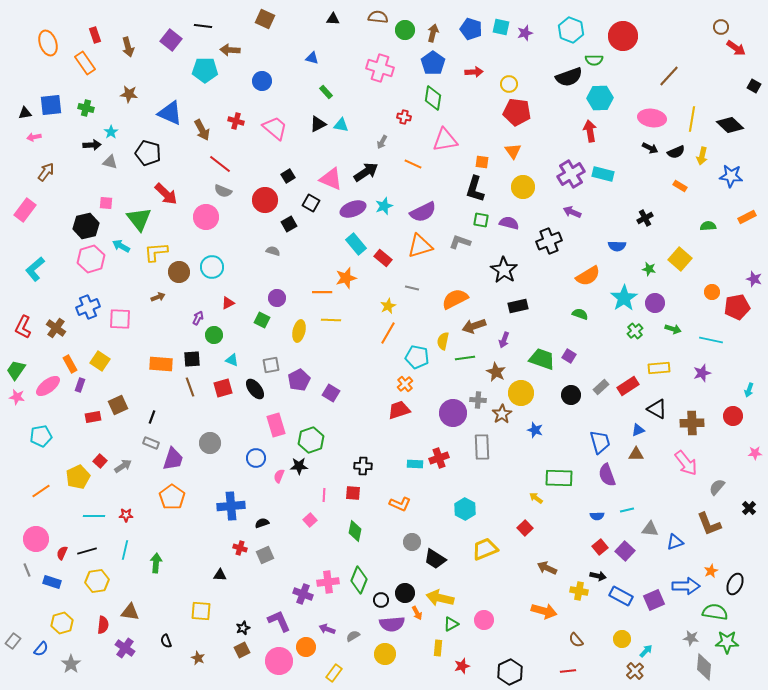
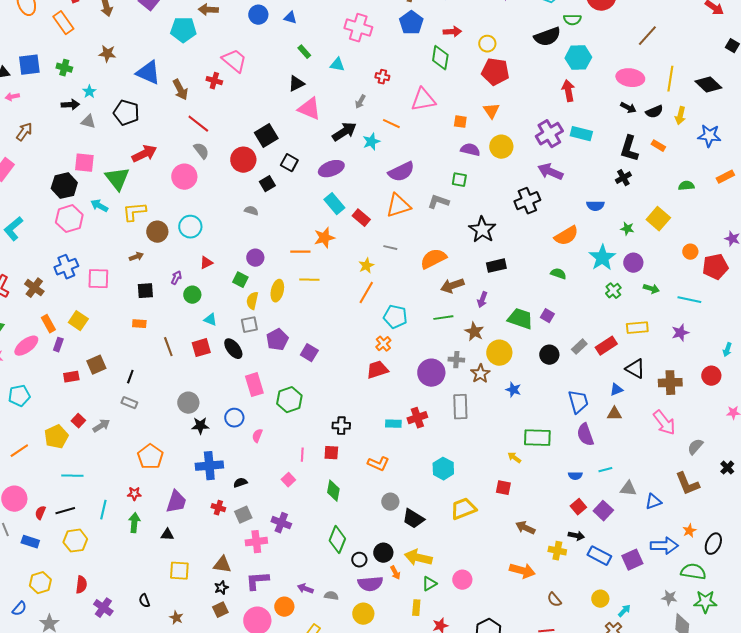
blue circle: (262, 81) -> (258, 15), moved
green diamond: (433, 98) -> (440, 58), moved
cyan triangle: (341, 125) -> (337, 65), moved
pink trapezoid: (275, 128) -> (234, 61), moved
black square: (288, 176) -> (266, 136), size x1.6
pink triangle: (331, 179) -> (309, 109), moved
black L-shape: (475, 189) -> (629, 149), moved
gray semicircle: (223, 191) -> (201, 151), turned -150
red arrow: (166, 194) -> (144, 154), turned -70
pink square: (106, 203) -> (84, 163), size x1.5
cyan star: (384, 206) -> (371, 142), moved
purple arrow: (572, 212) -> (550, 172), size x1.4
purple semicircle: (509, 223) -> (470, 150), moved
yellow semicircle: (443, 341) -> (252, 301), moved
black square: (192, 359) -> (145, 291), moved
orange rectangle: (161, 364) -> (139, 324), size x0.6
purple trapezoid: (173, 459) -> (176, 502), moved
black star: (299, 466) -> (200, 426), moved
red star: (126, 515) -> (134, 494), moved
red square: (525, 528) -> (503, 488), turned -35
black triangle: (220, 575) -> (167, 535), moved
pink cross: (328, 582) -> (256, 542), moved
purple cross: (303, 594) -> (281, 523), moved
brown triangle: (130, 612) -> (222, 565), moved
purple L-shape: (279, 621) -> (257, 581), turned -70
gray semicircle: (353, 636) -> (331, 596), turned 40

